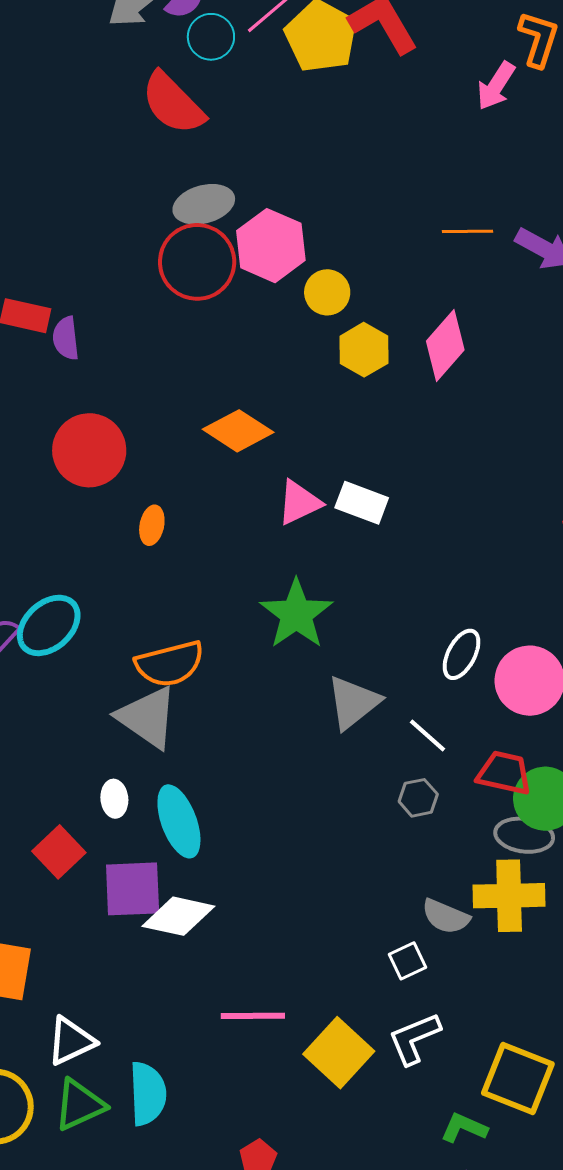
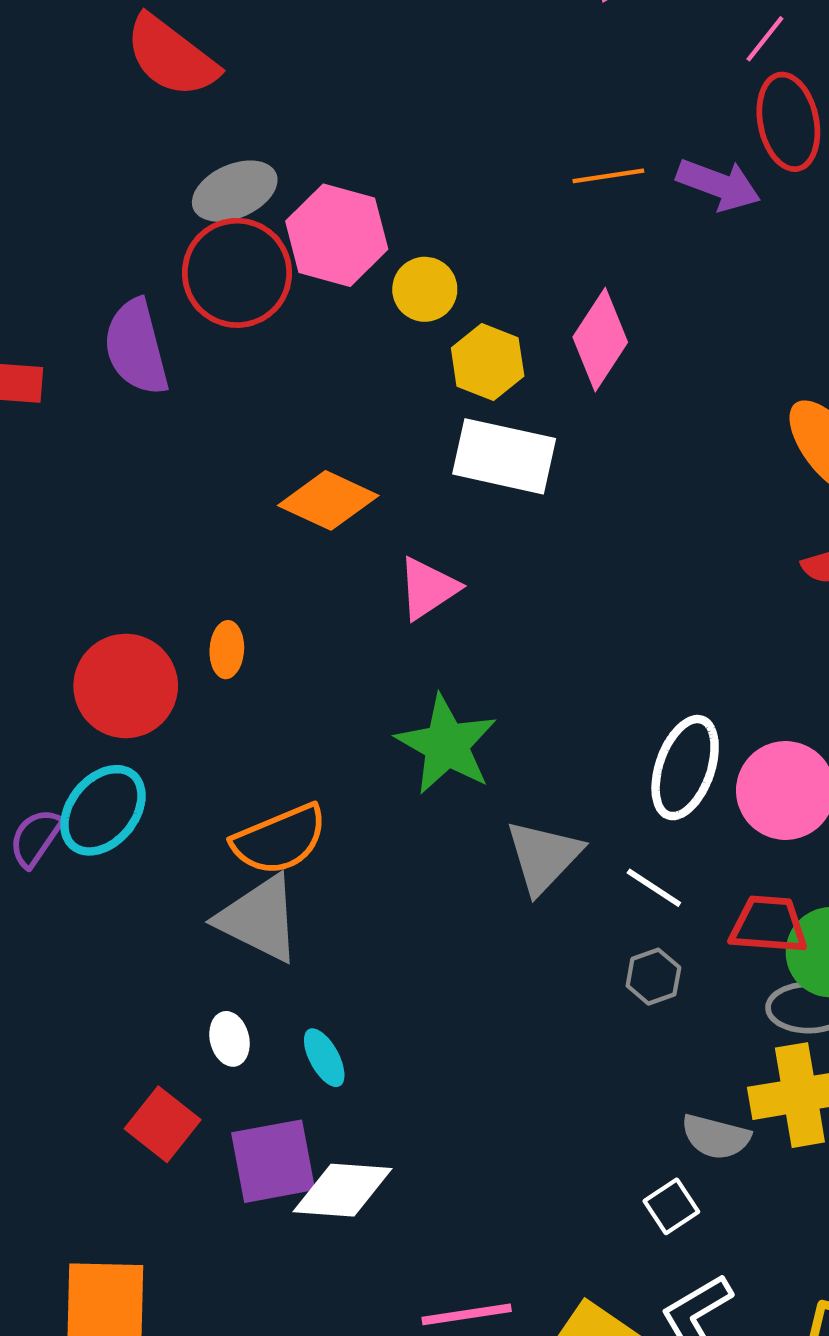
purple semicircle: (66, 338) -> (136, 347), moved, size x1.6
red circle: (89, 450) -> (126, 686), moved
white rectangle: (362, 503) -> (504, 456), moved, size x1.4
white ellipse: (462, 654) -> (685, 768), size x1.4
cyan ellipse: (179, 821) -> (324, 1058), size x0.6

